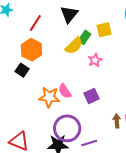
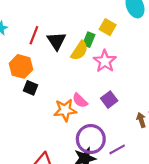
black triangle: (69, 14) -> (56, 41), moved
yellow square: (104, 30) -> (108, 27), turned -35
orange hexagon: (32, 50) -> (21, 66), moved
pink star: (95, 60) -> (105, 61), size x1.5

